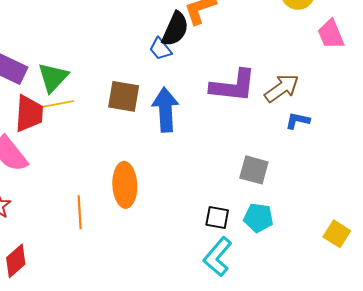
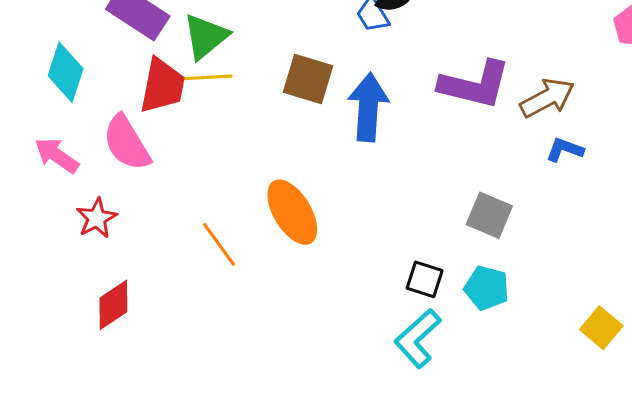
orange ellipse: (125, 185) -> (292, 212), turned -36
orange line: (80, 212) -> (219, 244), turned -40

